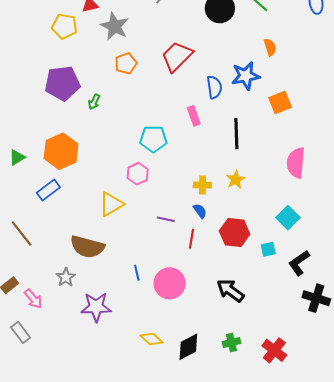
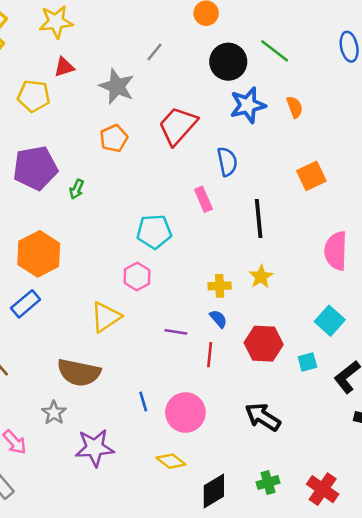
gray star: (115, 26) -> (117, 86), moved
blue star: (246, 76) -> (248, 105), moved
yellow diamond: (152, 339) -> (171, 461), moved

